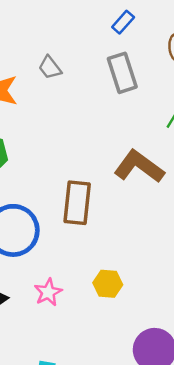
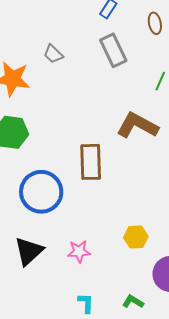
yellow hexagon: (108, 284) -> (136, 237), moved
pink star: (48, 292) -> (79, 251), moved, turned 30

